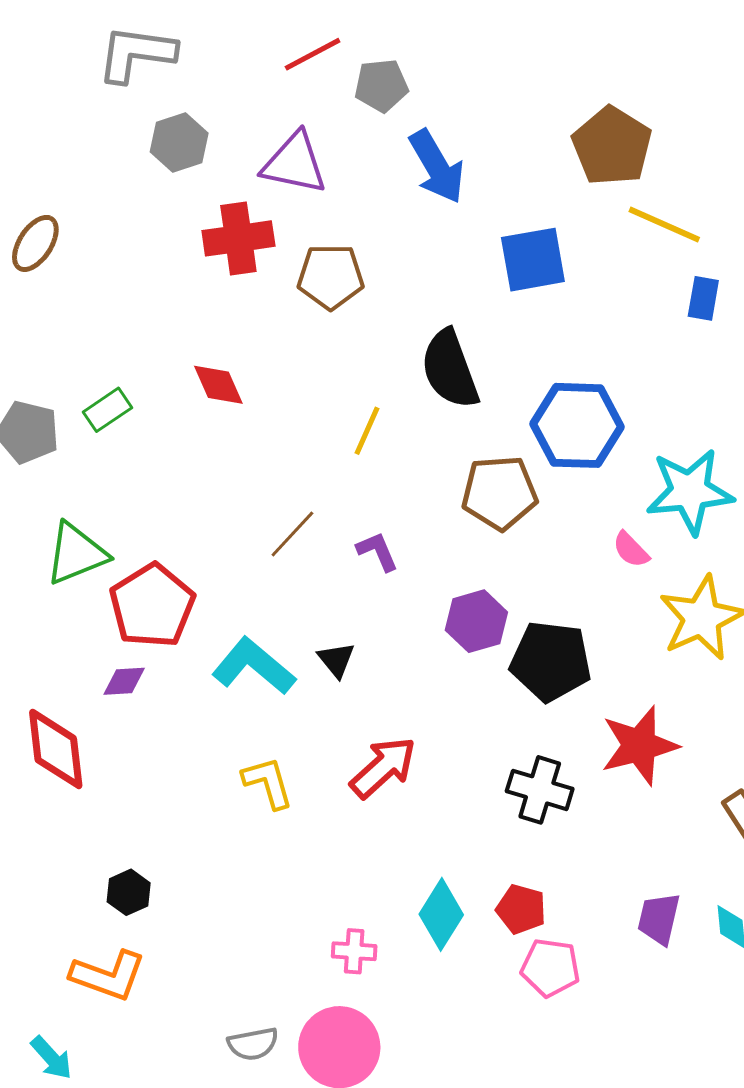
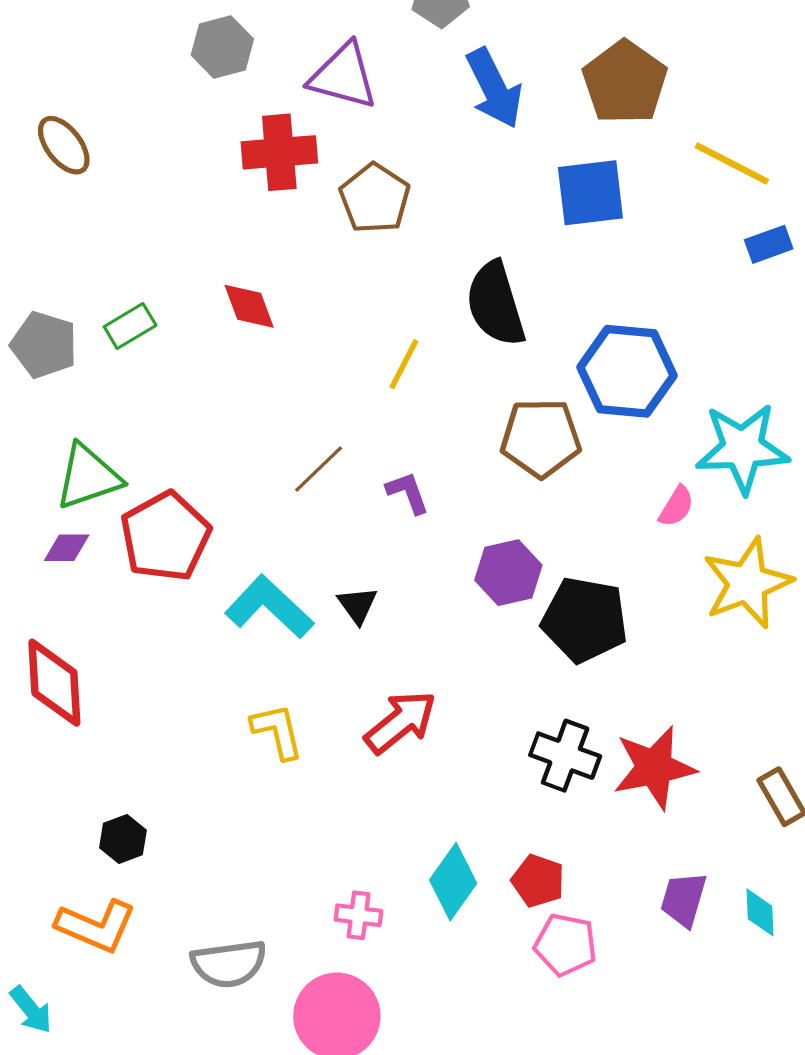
brown pentagon: (612, 146) -> (625, 82), moved
brown ellipse: (35, 243) -> (64, 145), turned -74
brown pentagon: (331, 277) -> (375, 198), turned 30
blue rectangle: (703, 298) -> (769, 244), turned 57
pink semicircle: (631, 550) -> (676, 506), turned -108
purple diamond: (124, 681) -> (67, 548), moved
red star: (639, 746) -> (654, 768), moved
gray semicircle: (253, 1044) -> (229, 964), moved, size x1.4

